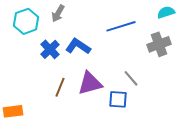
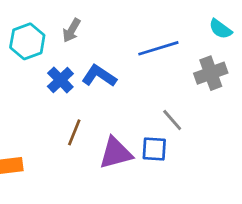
cyan semicircle: (166, 12) -> (220, 29), turned -126
purple triangle: (90, 83) -> (116, 153), moved

